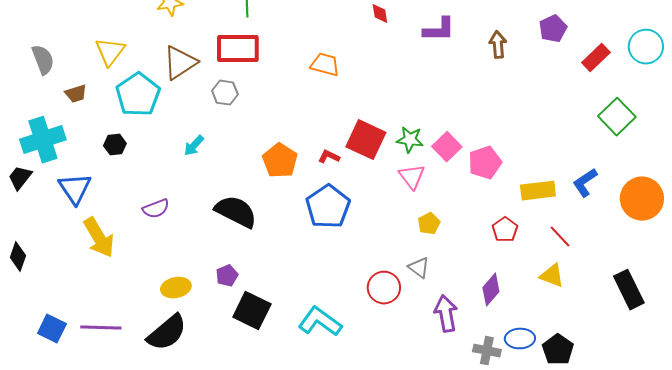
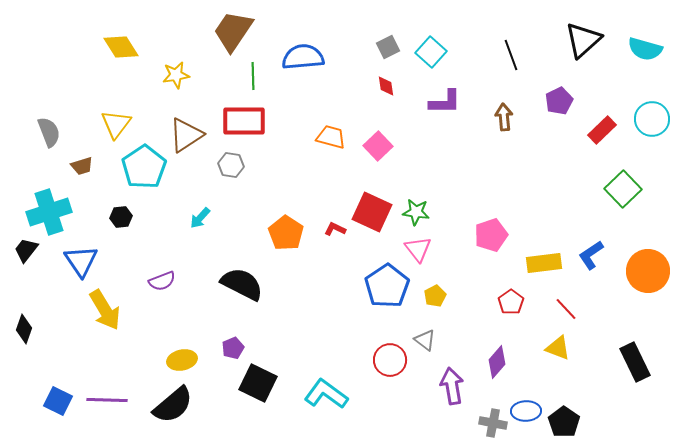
pink square: (447, 147) -> (378, 146), moved
blue pentagon: (328, 207) -> (387, 286), moved

